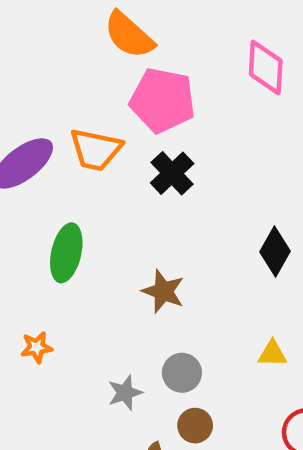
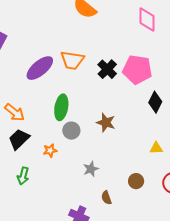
pink pentagon: (163, 100) -> (137, 70), moved
gray circle: (182, 373) -> (71, 131), moved
brown circle: (195, 426) -> (136, 181), moved

